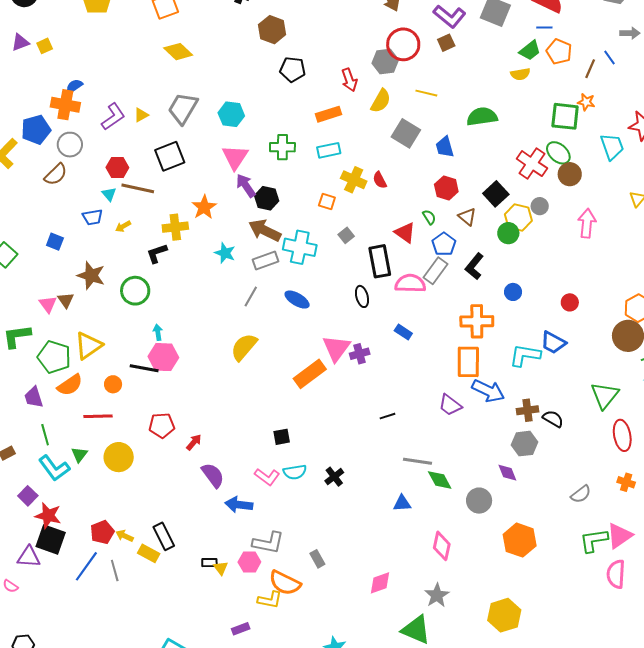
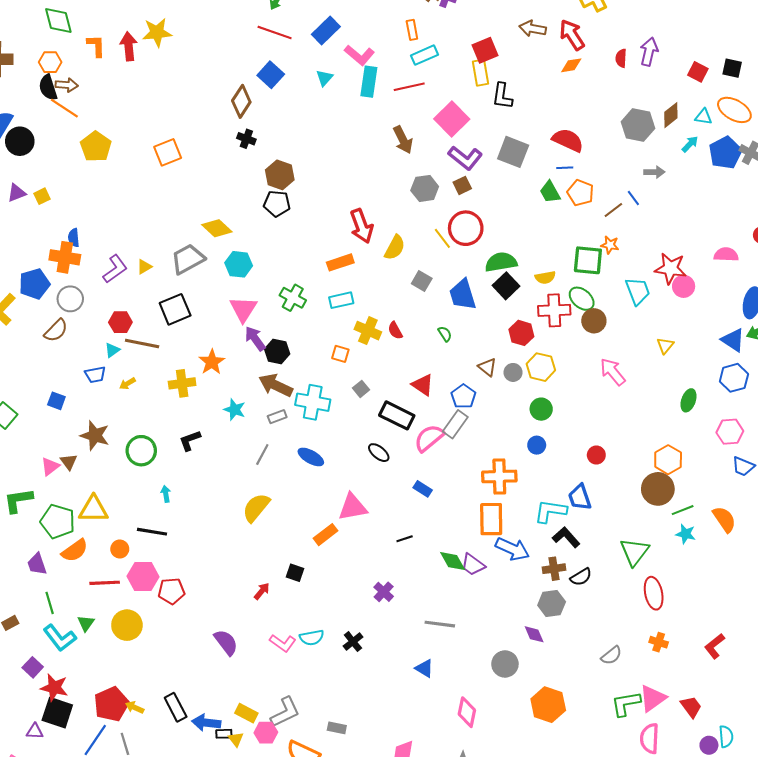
red circle: (403, 44) -> (466, 228), moved
green trapezoid: (530, 50) -> (550, 192), turned 100
yellow diamond: (178, 52) -> (217, 228), moved
gray hexagon: (385, 62) -> (425, 188), moved
black pentagon: (293, 69) -> (277, 203), moved
brown line: (590, 69) -> (613, 210), turned 30
yellow semicircle: (520, 74) -> (545, 277), moved
red arrow: (349, 80) -> (362, 226), size x1.4
blue semicircle: (74, 86) -> (74, 238), turned -60
yellow line: (426, 93) -> (442, 238), turned 40
gray trapezoid: (183, 108) -> (188, 259), turned 32
gray square: (406, 133) -> (422, 281), size x0.7
green cross: (282, 147) -> (293, 298), turned 30
blue trapezoid: (445, 147) -> (463, 295), size x1.4
red cross: (532, 164) -> (554, 310), turned -36
red hexagon: (446, 188) -> (521, 333), moved
cyan triangle: (109, 194) -> (112, 350), turned 35
black square: (496, 194) -> (506, 286), moved
gray circle: (540, 206) -> (513, 372), moved
green semicircle: (429, 217) -> (445, 334), moved
pink arrow: (587, 223) -> (613, 372), turned -44
green circle: (508, 233) -> (541, 409), moved
black L-shape: (157, 253) -> (190, 440), moved
gray rectangle: (266, 260) -> (277, 417), size x0.7
black rectangle: (380, 261) -> (397, 415), turned -52
black L-shape: (474, 266) -> (566, 537), moved, turned 100
pink semicircle: (410, 283) -> (429, 438), turned -40
black ellipse: (362, 296) -> (379, 453), turned -35
pink triangle: (48, 304) -> (50, 466), turned 30
blue trapezoid: (553, 343) -> (580, 497), turned 44
yellow triangle: (89, 346) -> (93, 509), turned 36
pink triangle: (336, 348) -> (353, 507), turned 44
purple cross: (360, 354) -> (384, 592), moved, turned -30
pink hexagon: (163, 357) -> (143, 577), moved
orange rectangle: (310, 374) -> (325, 535), size x0.7
black line: (388, 416) -> (405, 539), moved
black semicircle: (553, 419) -> (581, 577), turned 120
black square: (282, 437) -> (295, 573), moved, turned 30
red arrow: (194, 442) -> (262, 591), moved
green diamond: (440, 480) -> (453, 561), moved
blue triangle: (402, 503) -> (424, 668), turned 36
blue arrow: (239, 505) -> (206, 723), moved
red pentagon: (102, 532) -> (111, 704), size x1.4
gray L-shape: (268, 543) -> (285, 712), turned -36
yellow rectangle: (149, 553) -> (246, 713), moved
purple triangle: (29, 557) -> (35, 731), size x0.7
gray rectangle: (317, 559) -> (337, 728), turned -48

